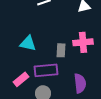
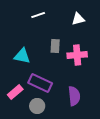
gray rectangle: (61, 50) -> (55, 46), moved
purple rectangle: (46, 70) -> (40, 83), turned 30

